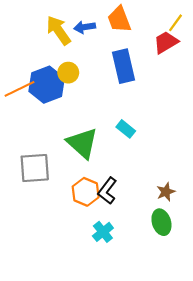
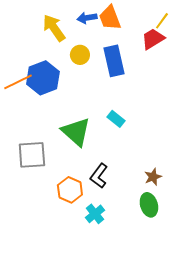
blue arrow: (85, 27) -> (87, 18), moved
yellow circle: (68, 73) -> (80, 55), moved
orange hexagon: (86, 192) -> (70, 190), moved

